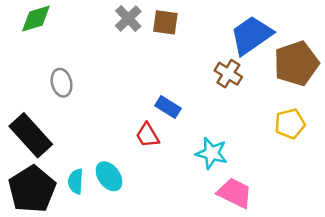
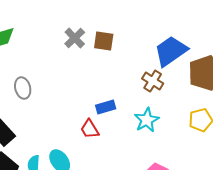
blue rectangle: (168, 107) -> (106, 107), turned -48
cyan star: (212, 153) -> (147, 120), moved, turned 30

